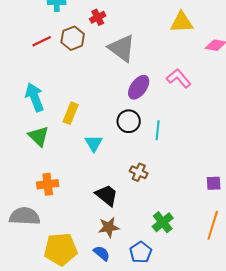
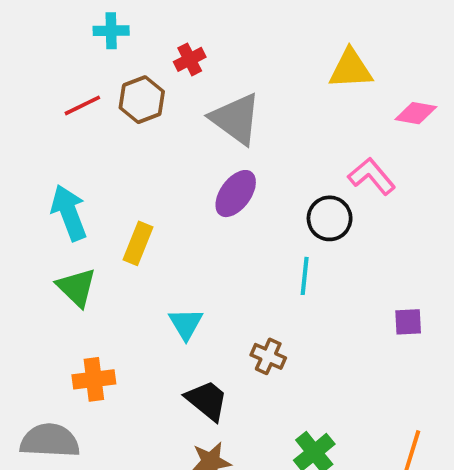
pink L-shape: (179, 78) -> (372, 176), moved
purple ellipse: (139, 87) -> (236, 194), moved
black circle: (129, 121) -> (330, 218), moved
cyan triangle: (94, 143) -> (186, 324), moved
purple square: (214, 183) -> (408, 322), moved

